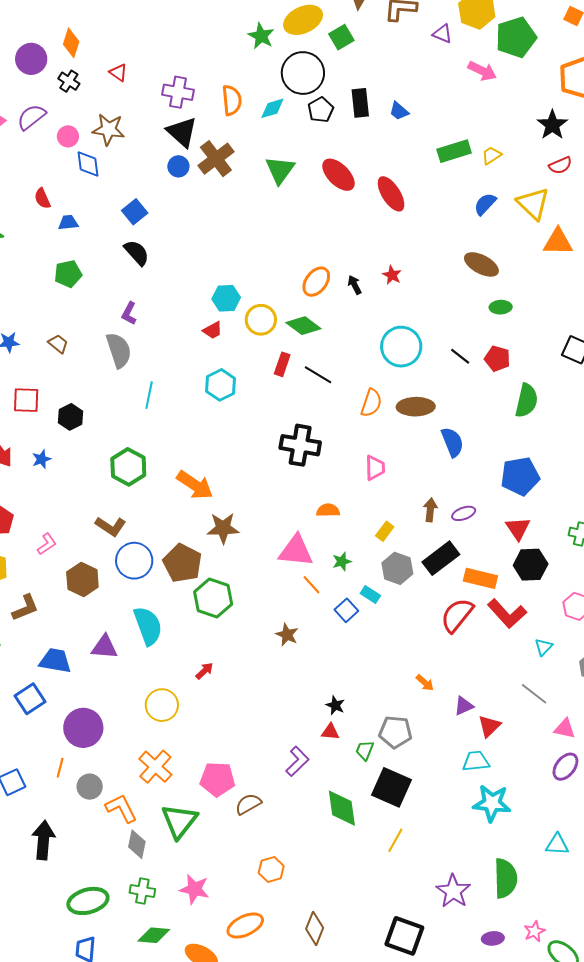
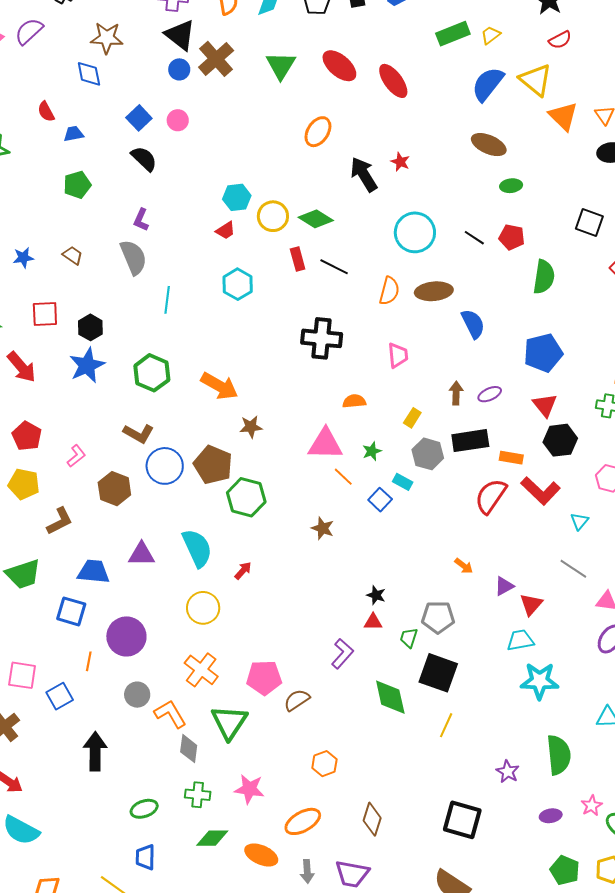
pink circle: (68, 136) -> (178, 120), moved
blue semicircle: (485, 204) -> (488, 84), size x1.5
orange triangle: (558, 242) -> (563, 116), turned 48
orange ellipse: (316, 282) -> (318, 132), moved
black arrow: (355, 285) -> (364, 174), size x1.8
red rectangle: (282, 364) -> (298, 259), turned -30
blue star: (42, 459) -> (87, 365), moved, size x1.8
brown star: (223, 528) -> (251, 427), size x0.7
black rectangle: (441, 558) -> (470, 441), turned 33
orange rectangle: (480, 578) -> (511, 458), size x0.7
cyan semicircle: (148, 626) -> (197, 548), moved
blue square: (30, 699) -> (71, 611), turned -36
orange line: (60, 768) -> (89, 661), moved
purple star: (453, 891) -> (508, 772), size x0.7
green ellipse: (88, 901) -> (144, 809), size x0.7

